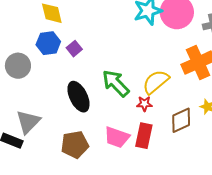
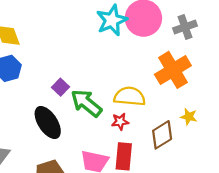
purple square: (74, 49) -> (61, 87), moved
yellow semicircle: (156, 82) -> (130, 96), turned 52

